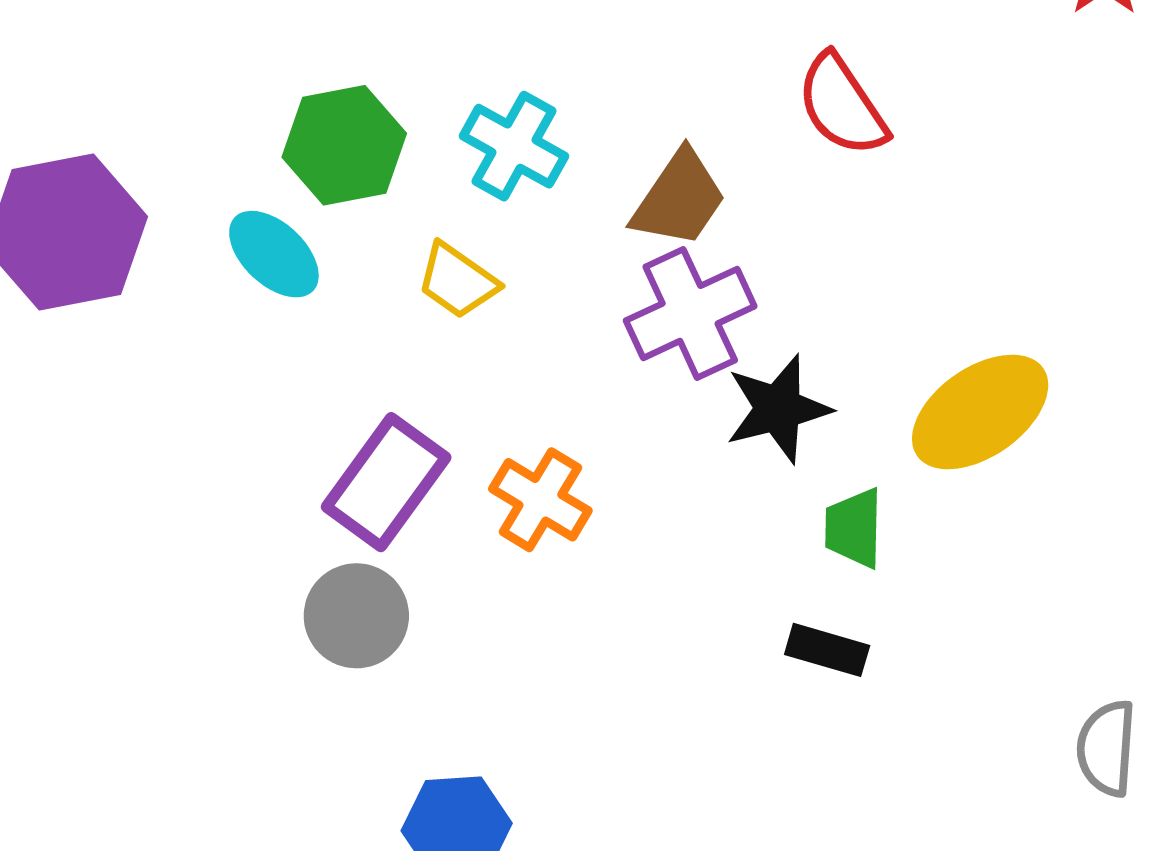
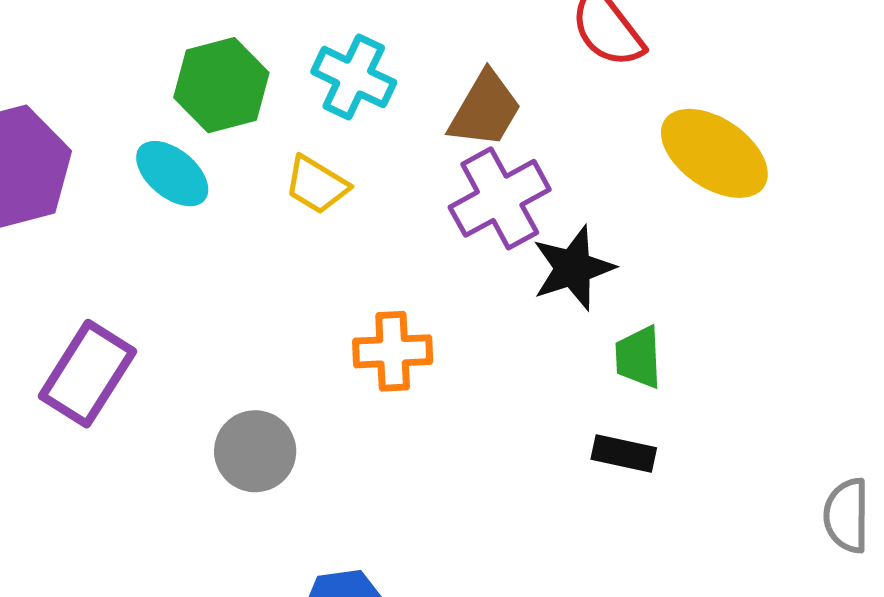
yellow ellipse: (980, 412) -> (714, 153), moved, turned 73
purple rectangle: (386, 482) -> (87, 374), moved
orange cross: (540, 500) -> (393, 351), turned -30

